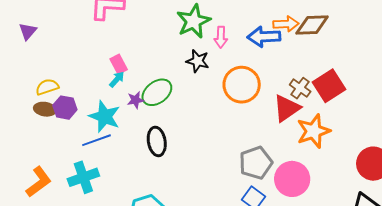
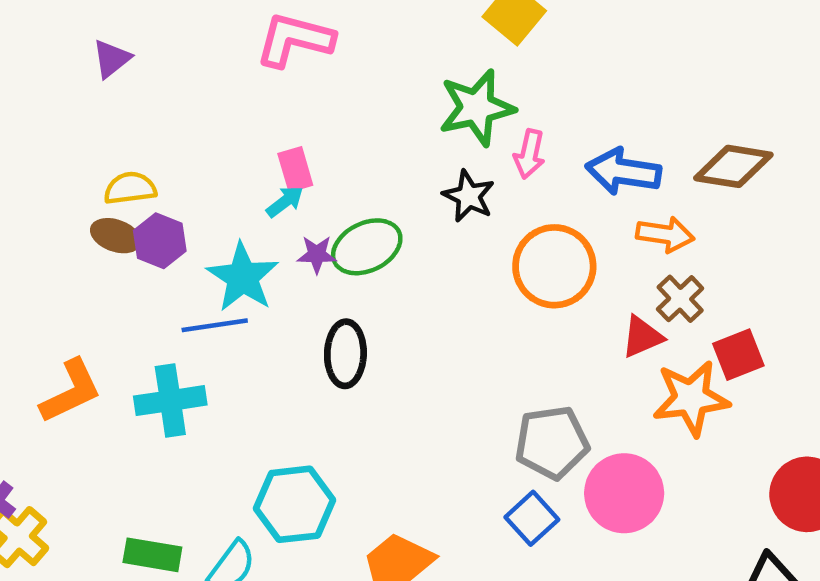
orange arrow: (286, 24) -> (665, 234), moved
red square: (329, 86) -> (738, 355), moved, size x0.7
red triangle: (287, 108) -> (642, 337), size x0.7

